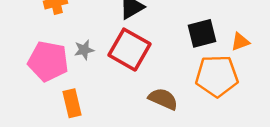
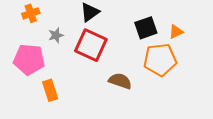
gray star: (84, 50) -> (56, 35), moved

